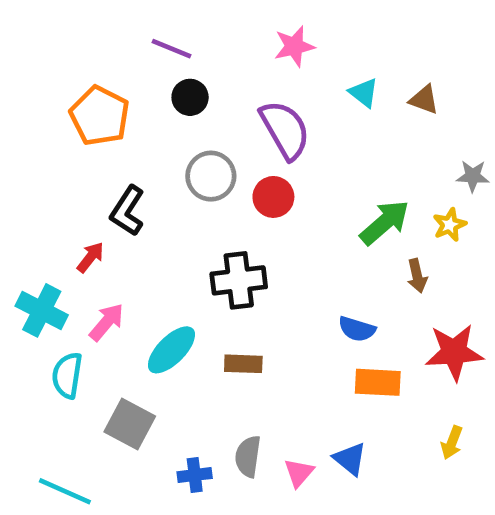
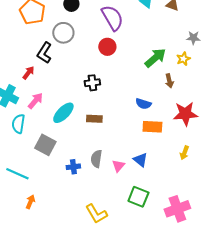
gray circle: (211, 176) -> (63, 33), moved
black cross: (239, 280) -> (92, 83), size x0.7

